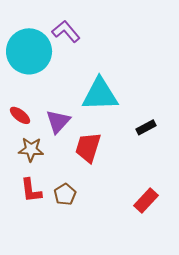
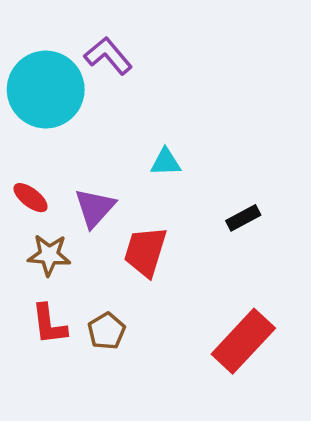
cyan triangle: (100, 94) -> (166, 162), size x0.5
red rectangle: (146, 200) -> (243, 341), size x1.5

